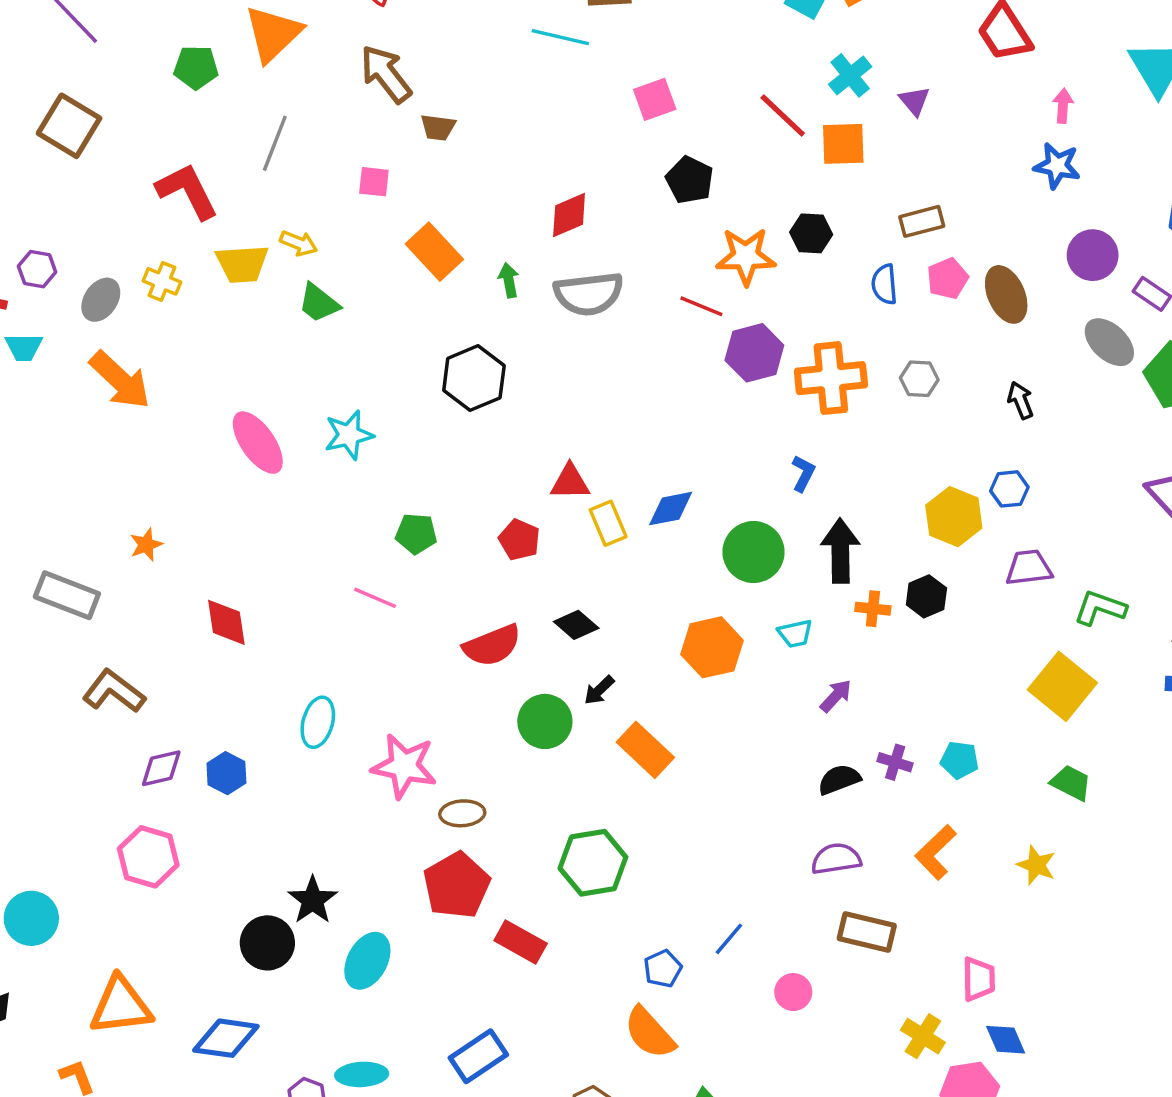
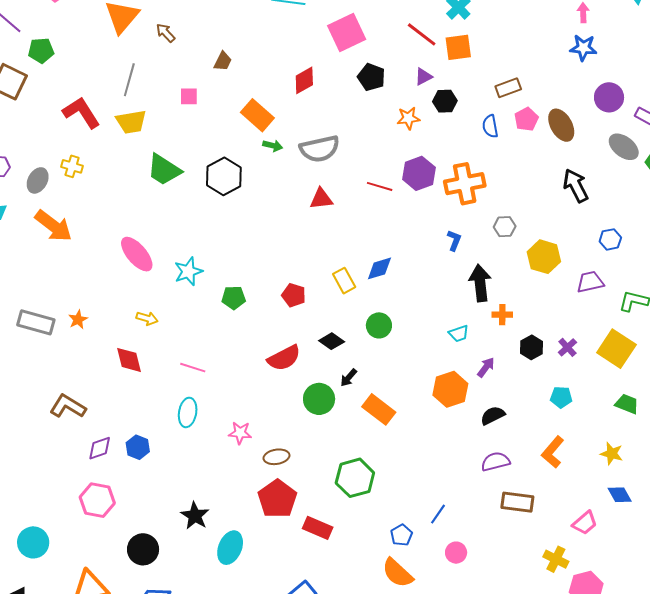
green pentagon: (196, 67) -> (41, 51), moved
brown arrow: (386, 74) -> (166, 33), moved, size x0.6
pink square: (655, 99) -> (347, 32), size x1.5
purple triangle: (914, 101) -> (423, 77), moved, turned 48
brown trapezoid: (438, 127) -> (223, 61), turned -65
red diamond: (569, 215) -> (304, 80), moved
yellow arrow: (299, 243) -> (147, 318), moved
orange rectangle: (434, 252) -> (257, 115), moved
orange star: (746, 256) -> (408, 118), size x0.7
yellow trapezoid: (242, 264) -> (131, 122), moved
green arrow: (509, 280) -> (273, 146), turned 120
green trapezoid: (319, 303) -> (164, 170), size x1.4
red line: (701, 306) -> (380, 186), moved
black hexagon: (474, 378) -> (224, 176), moved
gray hexagon: (919, 379) -> (505, 227), moved
black arrow: (1021, 400) -> (576, 186), size x1.6
cyan star: (349, 435) -> (188, 271), moved
red triangle: (570, 482) -> (321, 199), moved
blue hexagon: (1009, 489) -> (610, 239), moved
green circle: (754, 552) -> (379, 325), moved, size x0.7
gray rectangle: (67, 595) -> (36, 322), moved
black hexagon: (926, 596) -> (531, 347), moved
pink line: (375, 598) -> (193, 368), moved
orange hexagon: (712, 647) -> (450, 389), moved
purple cross: (895, 762) -> (567, 347), moved, turned 36
pink star: (404, 766) -> (240, 433), size x0.6
black circle: (267, 943) -> (143, 549), moved
pink trapezoid: (979, 979) -> (585, 523), turned 56
pink circle: (793, 992) -> (456, 553), moved
blue diamond: (1006, 1040) -> (620, 495), moved

